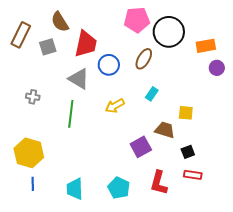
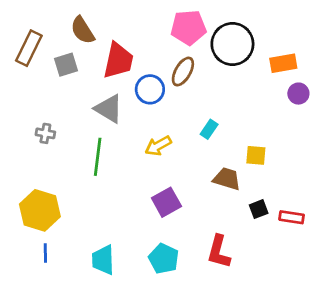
brown ellipse: (144, 59) -> (183, 72), moved
purple square: (141, 147) -> (166, 202), moved
red rectangle: (193, 175) -> (292, 217), moved

